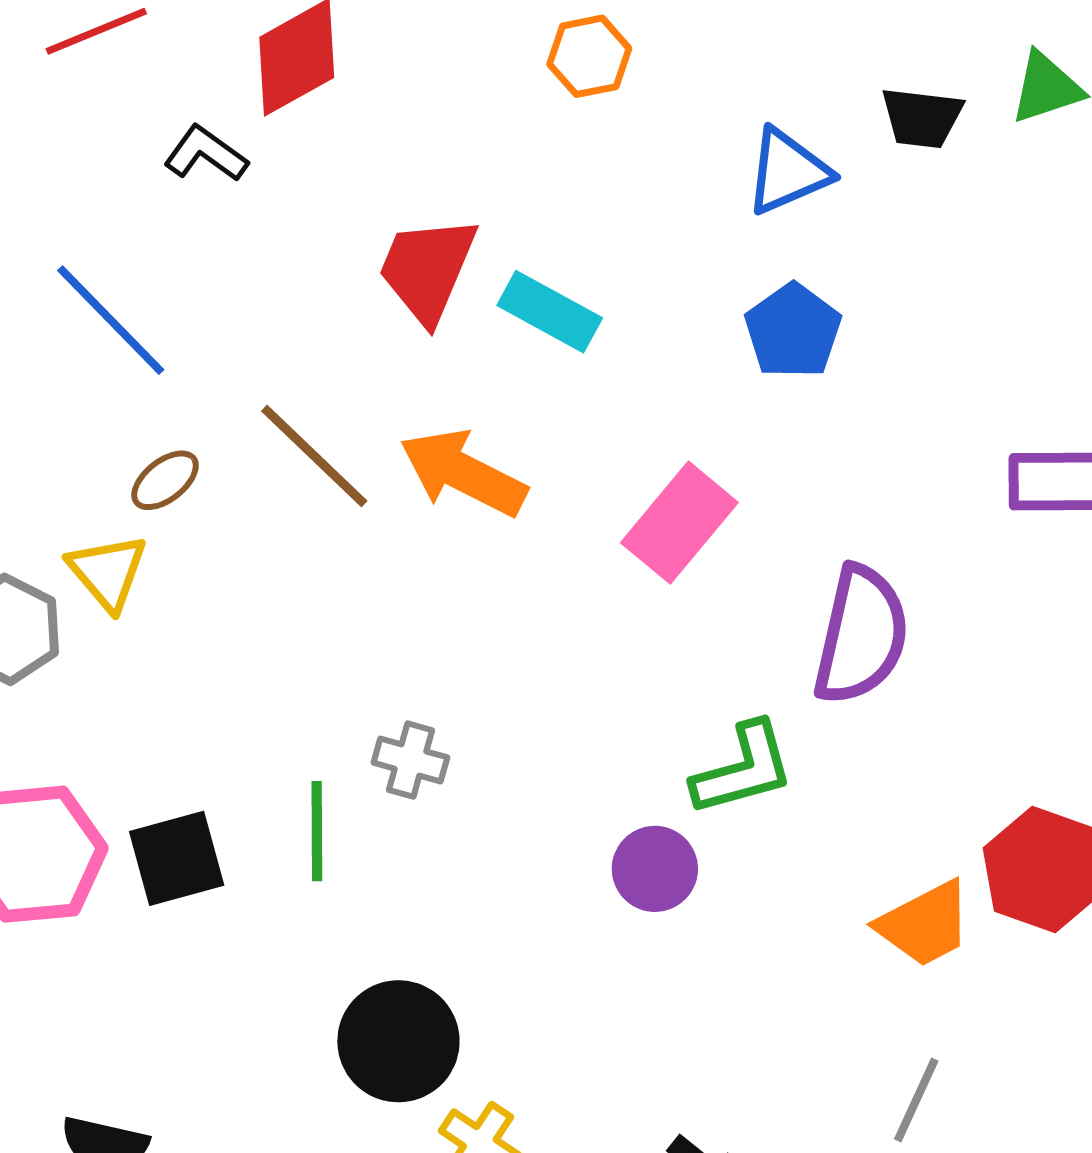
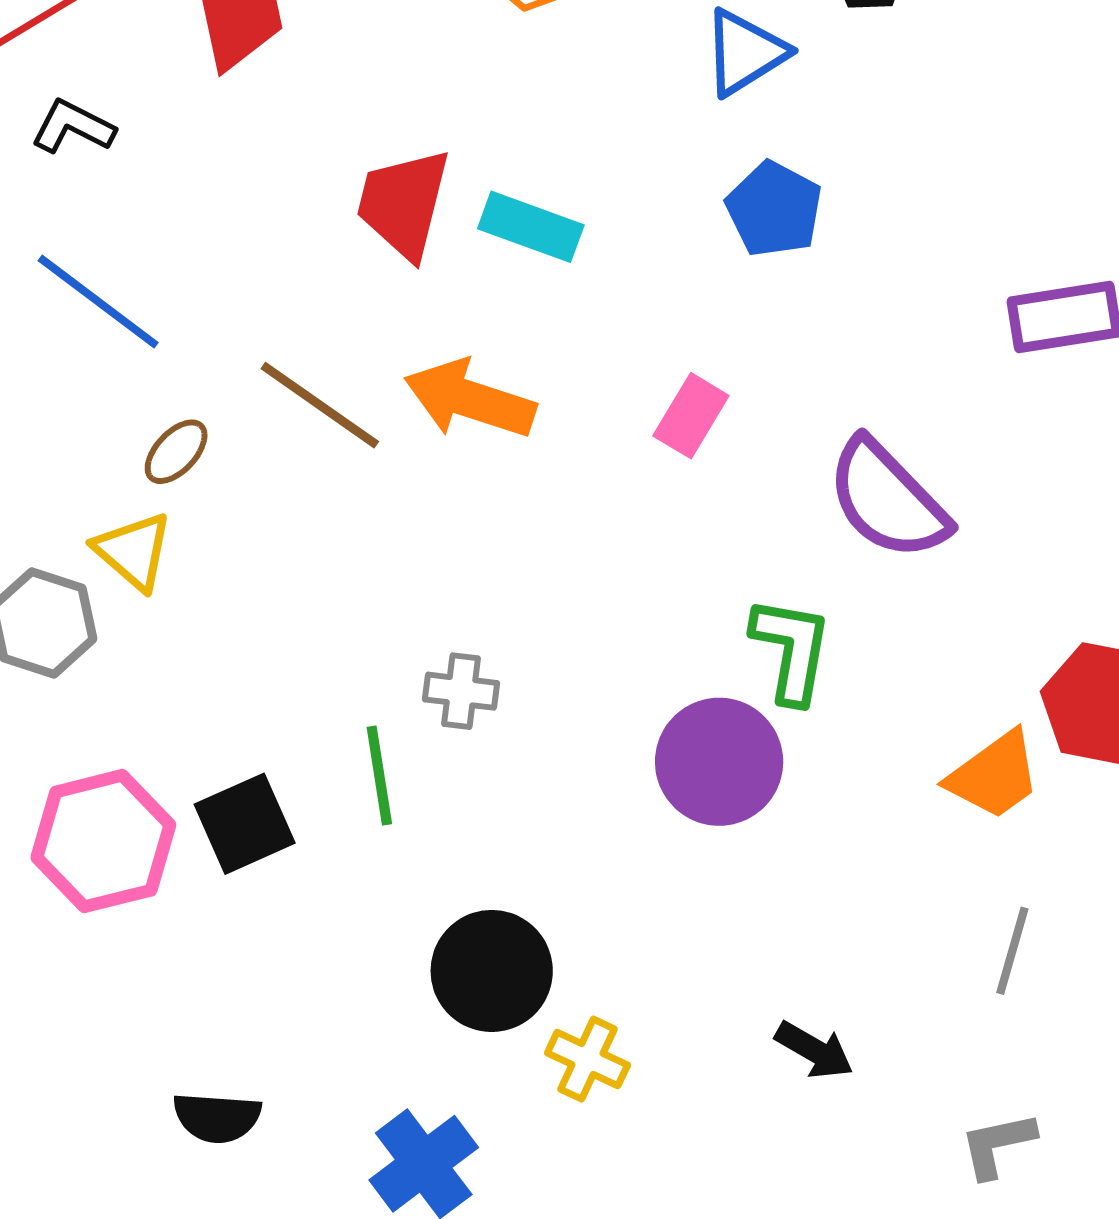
black L-shape: (206, 154) -> (73, 127), moved
pink rectangle: (679, 523) -> (691, 416), size x0.7
purple semicircle: (861, 635) -> (888, 500), turned 132
green L-shape: (743, 769) -> (791, 650), turned -56
purple circle: (655, 869) -> (719, 762), size x1.5

